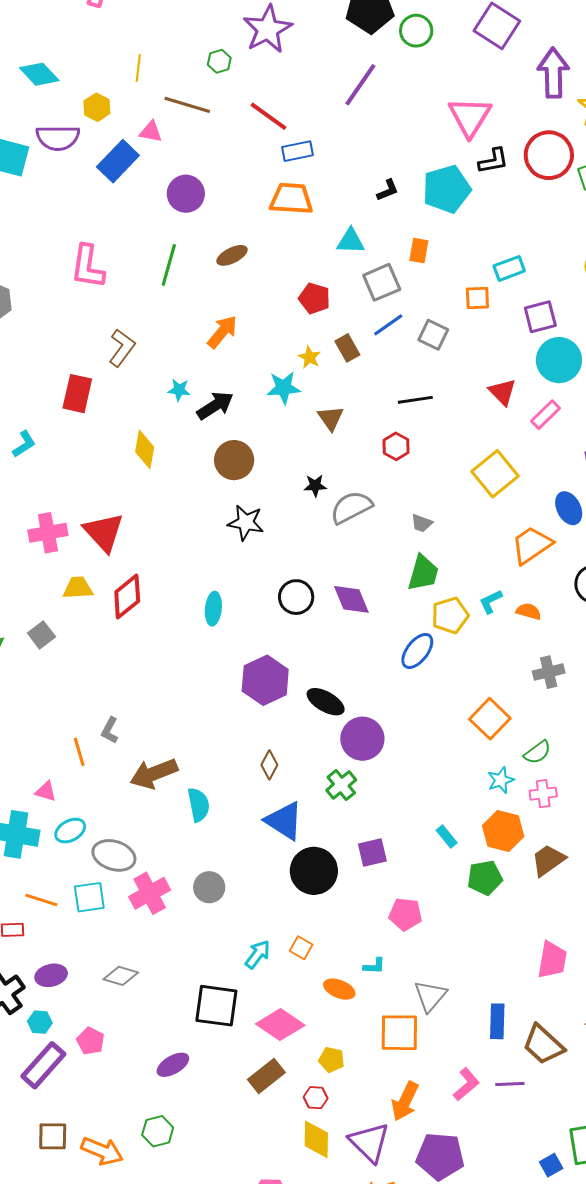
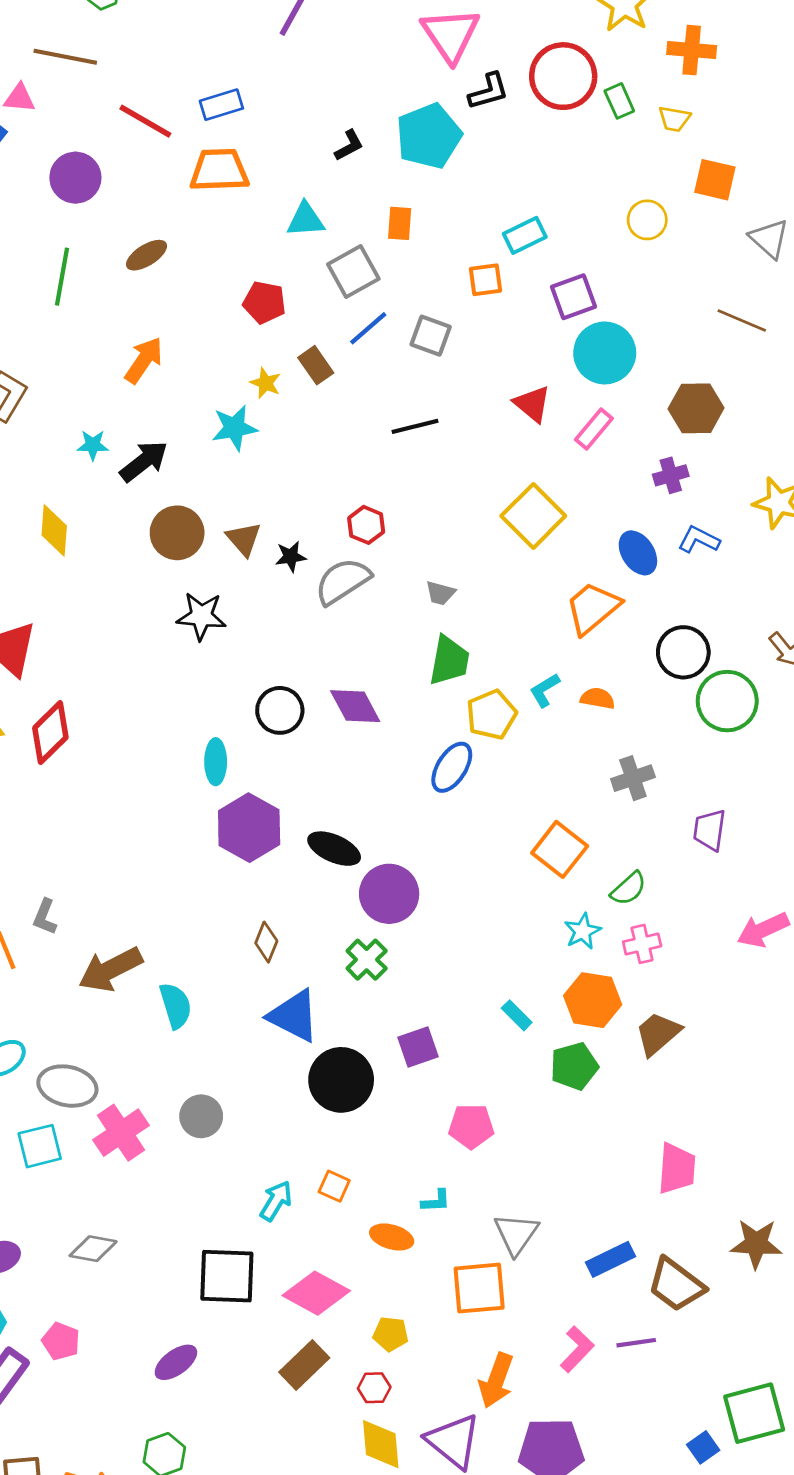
red line: (268, 116) -> (145, 121), moved
brown triangle: (331, 418) -> (244, 539), moved
red hexagon: (396, 446) -> (366, 525), moved
cyan ellipse: (213, 609) -> (216, 762), moved
blue rectangle: (497, 1021) -> (610, 1259), turned 68

